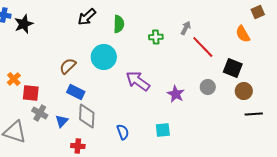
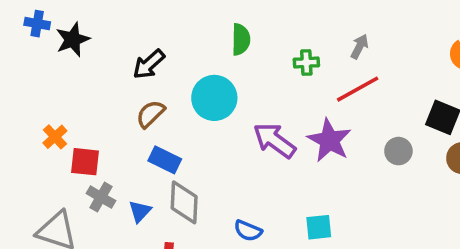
black arrow: (87, 17) -> (149, 64), moved
red line: (203, 47) -> (358, 89), moved, turned -75
purple star: (176, 94) -> (329, 140), moved, size x1.4
blue semicircle: (123, 132) -> (248, 231), turned 133

